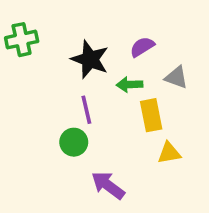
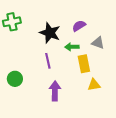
green circle: (74, 142) -> (15, 79), moved
purple arrow: (108, 185) -> (55, 91), moved, turned 54

